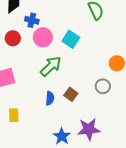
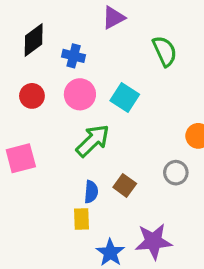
blue cross: (32, 20) -> (74, 56), moved
yellow rectangle: (14, 115) -> (82, 219), moved

